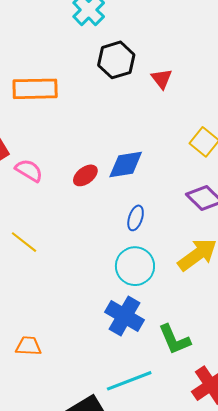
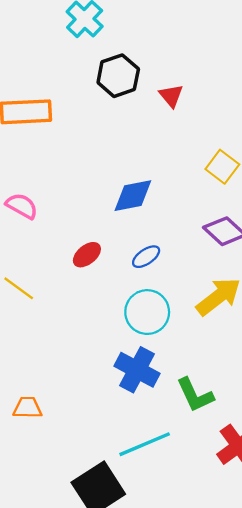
red ellipse: (85, 175) -> (87, 255), moved
blue ellipse: (136, 218) -> (146, 257), turned 40

